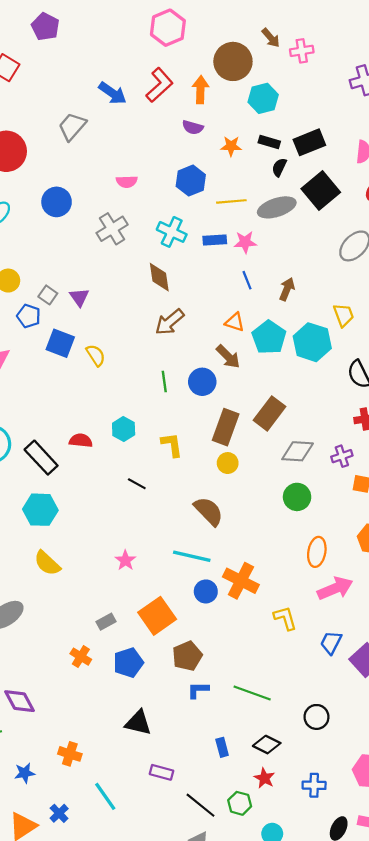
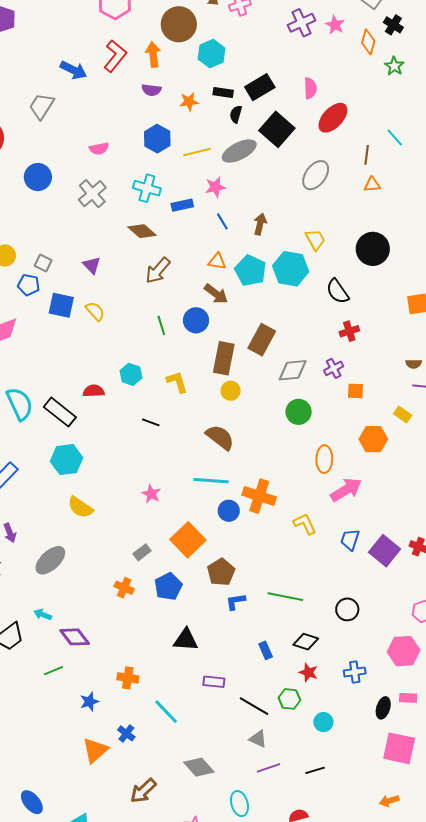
blue rectangle: (215, 240) -> (182, 205), moved
brown diamond: (159, 277) -> (142, 231), turned -32
purple triangle: (79, 297) -> (92, 265), moved

